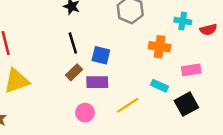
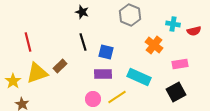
orange cross: (160, 47) -> (154, 45), turned 30
brown rectangle: (74, 72) -> (60, 66), moved
cyan rectangle: (160, 86) -> (139, 77), moved, size x1.6
yellow line: (128, 105) -> (117, 97), moved

